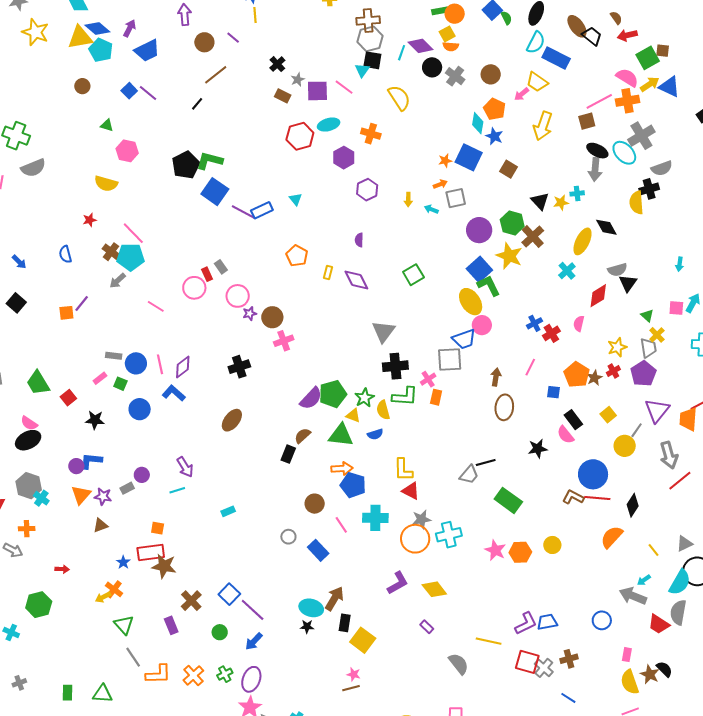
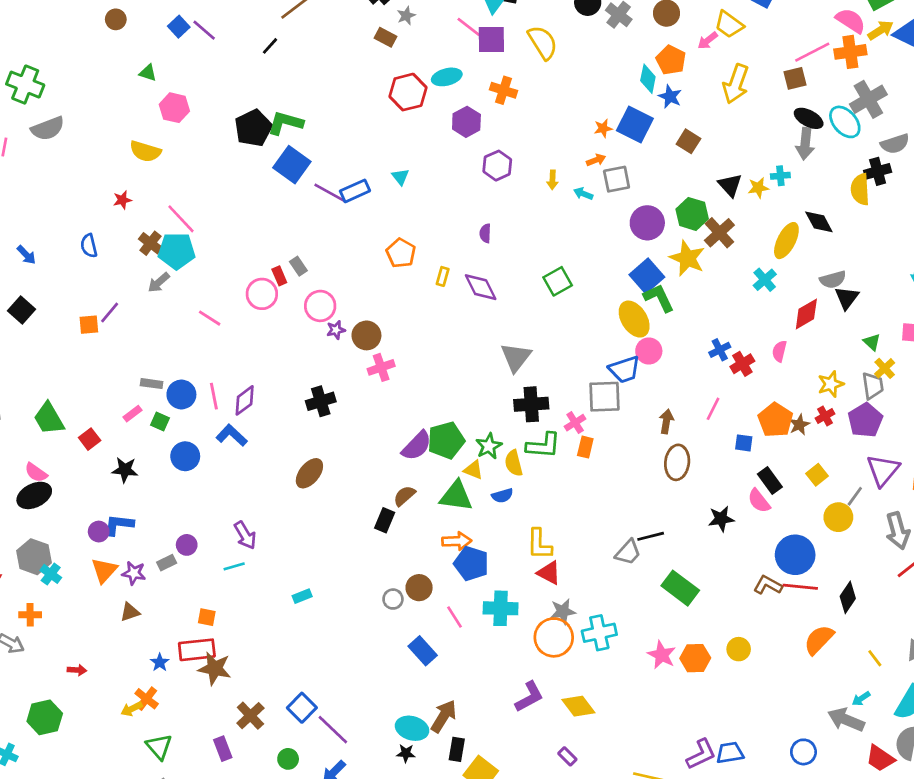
purple square: (317, 91) -> (491, 40), moved
gray circle: (288, 537) -> (393, 599), moved

